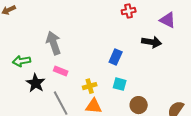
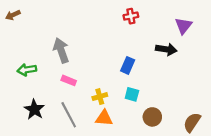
red cross: (129, 11) -> (131, 16), moved
purple triangle: (168, 20) -> (183, 26), turned 42
black star: (36, 83) -> (34, 109), moved

